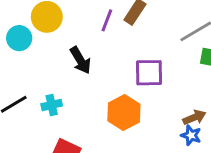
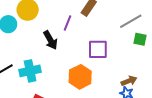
purple line: (107, 20) -> (67, 23), moved
cyan cross: (52, 105) -> (30, 71), size x1.5

